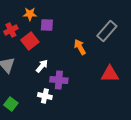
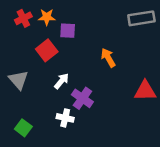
red cross: (11, 30) -> (23, 18), moved
gray rectangle: (107, 31) -> (141, 18), moved, turned 40
purple cross: (59, 80) -> (82, 98), turned 30

